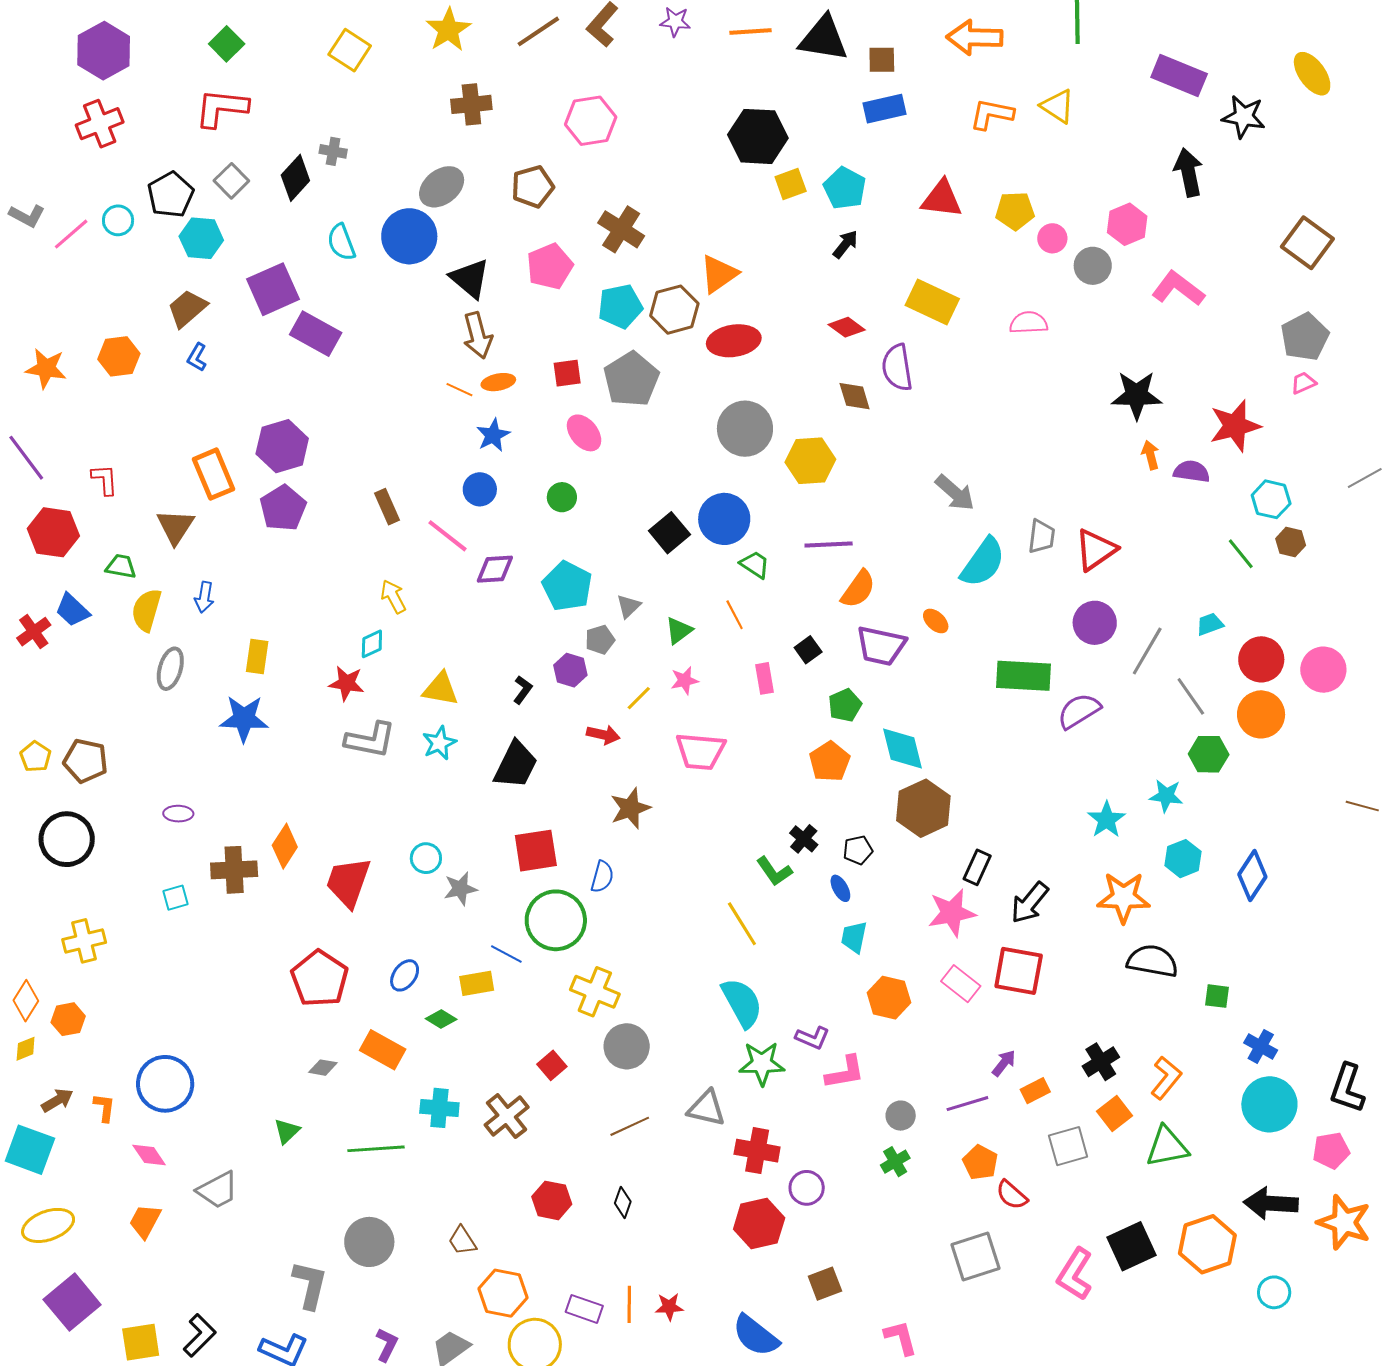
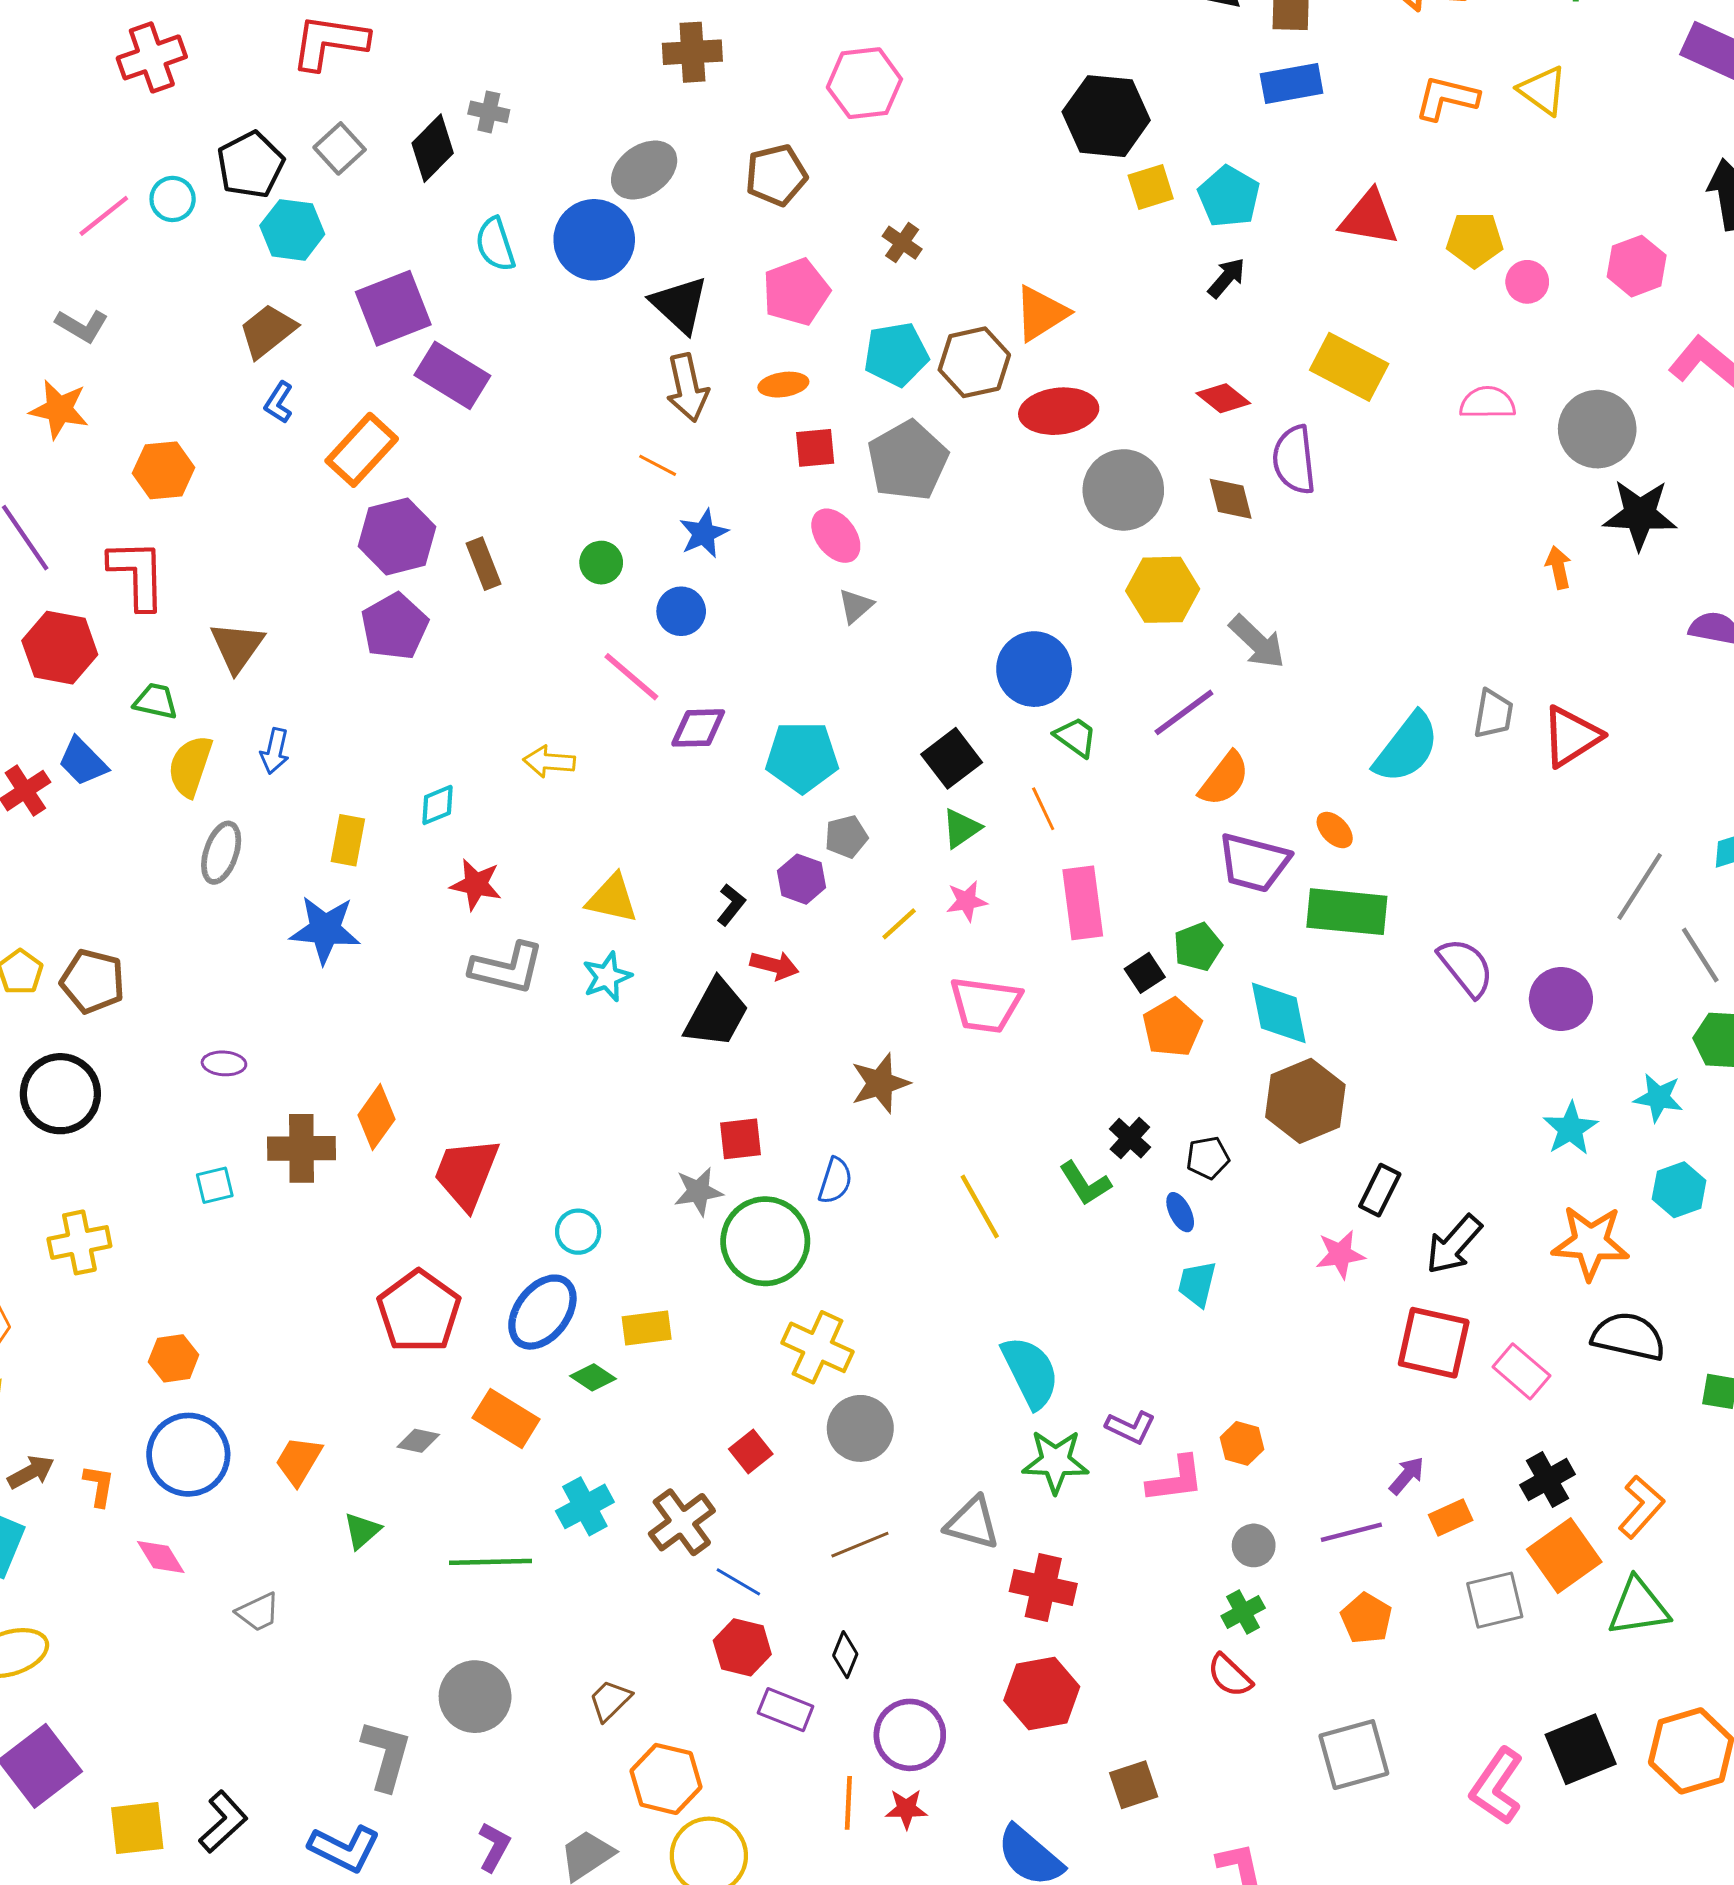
gray L-shape: (27, 216) -> (82, 326), moved
brown cross: (621, 229) -> (902, 243), size x0.6
gray circle: (1093, 266) -> (1597, 429), moved, size x1.4
orange hexagon: (119, 356) -> (164, 470), moved
orange ellipse: (498, 382) -> (783, 385), moved
gray circle: (745, 429) -> (1123, 490), moved
orange arrow: (1150, 455) -> (1558, 567), moved
orange rectangle: (214, 474) -> (362, 450), moved, turned 63
red L-shape: (105, 480) -> (137, 574), size x1.6
gray arrow: (955, 493) -> (1257, 642), moved
green circle: (562, 497) -> (601, 563), moved
brown rectangle: (387, 507) -> (483, 564), moved
black square: (669, 533) -> (952, 758), moved
purple line: (829, 544) -> (1184, 712), turned -36
cyan pentagon: (567, 586) -> (802, 757), turned -30
yellow arrow: (393, 597) -> (549, 762), turned -60
gray triangle: (628, 606) -> (856, 606), moved
purple circle: (1095, 623) -> (1561, 999), moved
cyan diamond: (372, 644) -> (437, 805), moved
black square: (808, 650) -> (1145, 973), moved
green rectangle: (1023, 676) -> (1347, 912), moved
pink rectangle: (764, 678) -> (1083, 903), size x1.6
purple semicircle: (1079, 711) -> (1466, 967), moved, turned 81
red arrow: (603, 735) -> (774, 965), moved
red square: (536, 851) -> (741, 1139), size x0.7
cyan circle: (426, 858) -> (578, 1232), moved
gray star: (460, 889) -> (698, 1191), moved
pink star: (952, 913) -> (1340, 1254), size x0.7
yellow line: (742, 924) -> (980, 1207), moved
blue line: (506, 954) -> (738, 1582), moved
blue ellipse: (405, 975) -> (542, 1312), size x1.6
pink rectangle: (961, 984) -> (1521, 1371), moved
orange hexagon: (889, 998) -> (1242, 1443), moved, size x0.7
orange hexagon: (68, 1019) -> (174, 1358), moved
cyan cross: (439, 1108) -> (585, 1506), turned -36
orange square: (1115, 1114) -> (1564, 1556), size x1.4
purple circle: (807, 1188) -> (910, 1735), moved, size x1.4
gray trapezoid: (218, 1190) -> (258, 1612), size x0.7
red semicircle: (1012, 1195) -> (1230, 1676), moved
orange trapezoid: (145, 1221) -> (299, 1461), moved
brown trapezoid: (462, 1241) -> (610, 1700), turned 76
purple rectangle: (584, 1309) -> (786, 1710), moved

